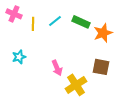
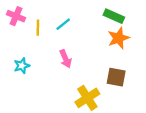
green rectangle: (81, 22) -> (114, 16), moved
pink arrow: (57, 68) -> (66, 59), moved

